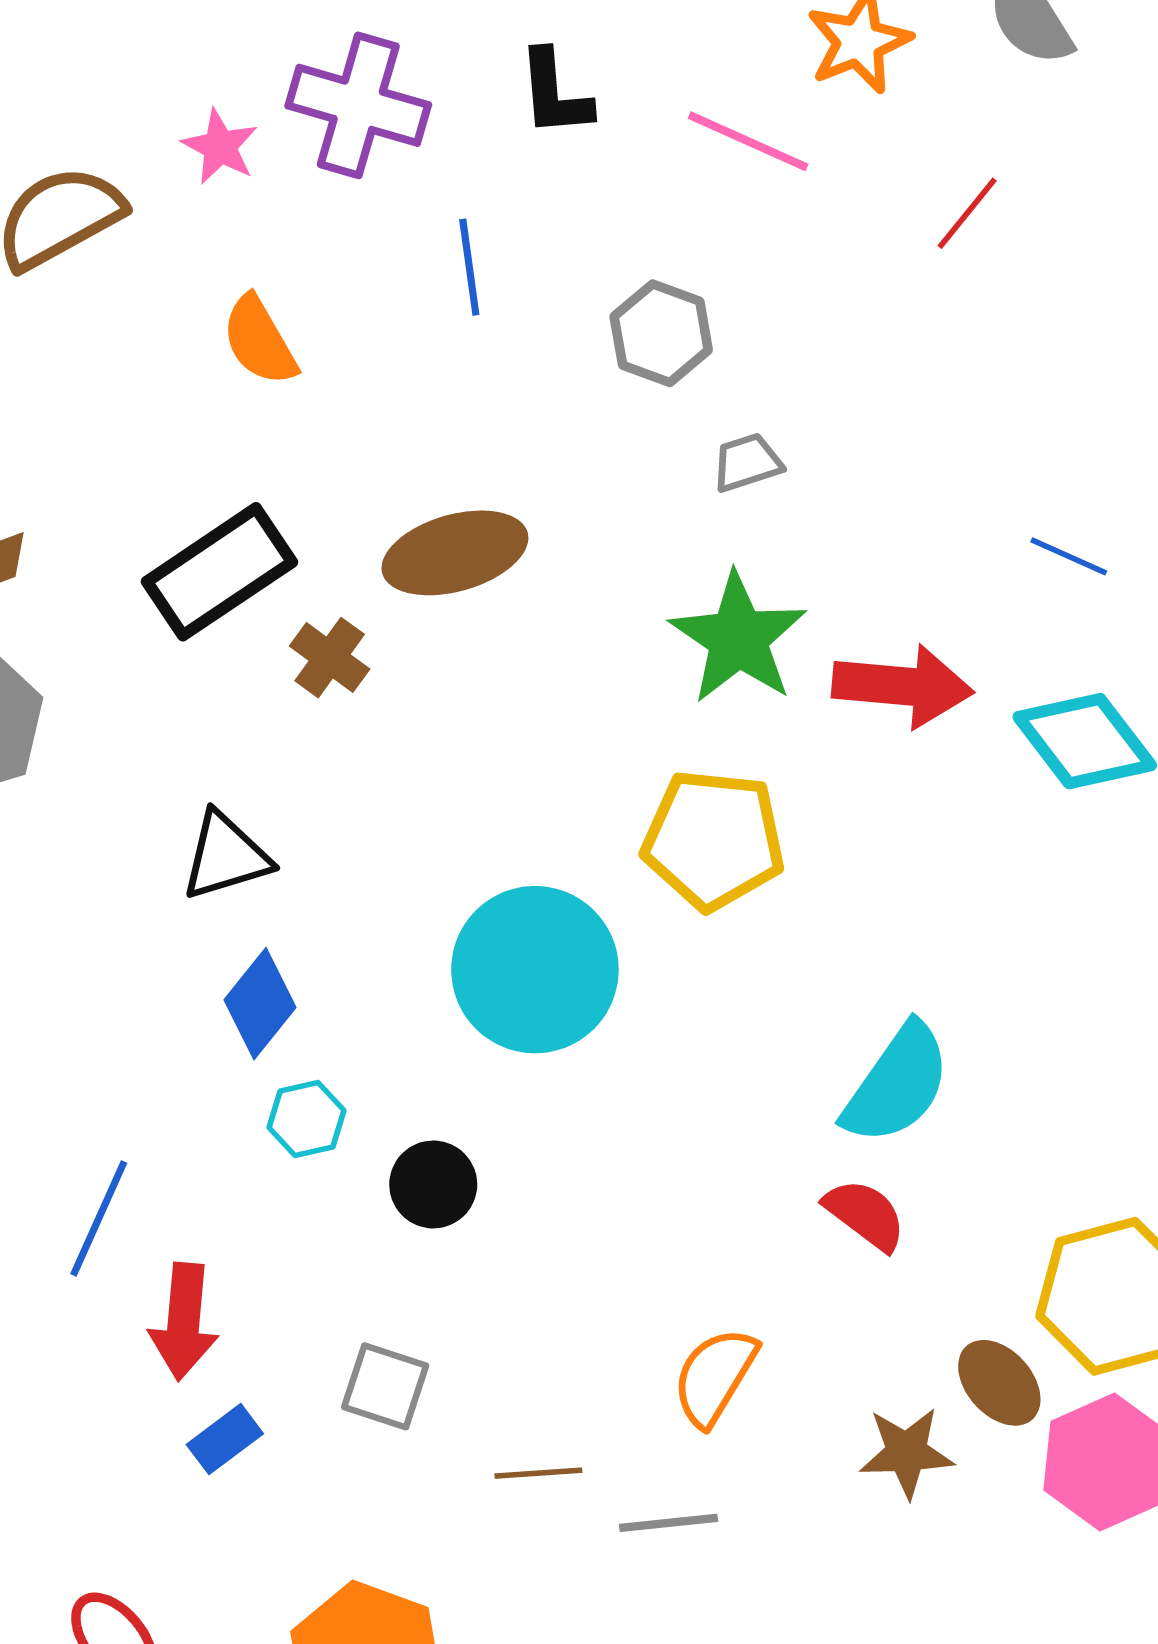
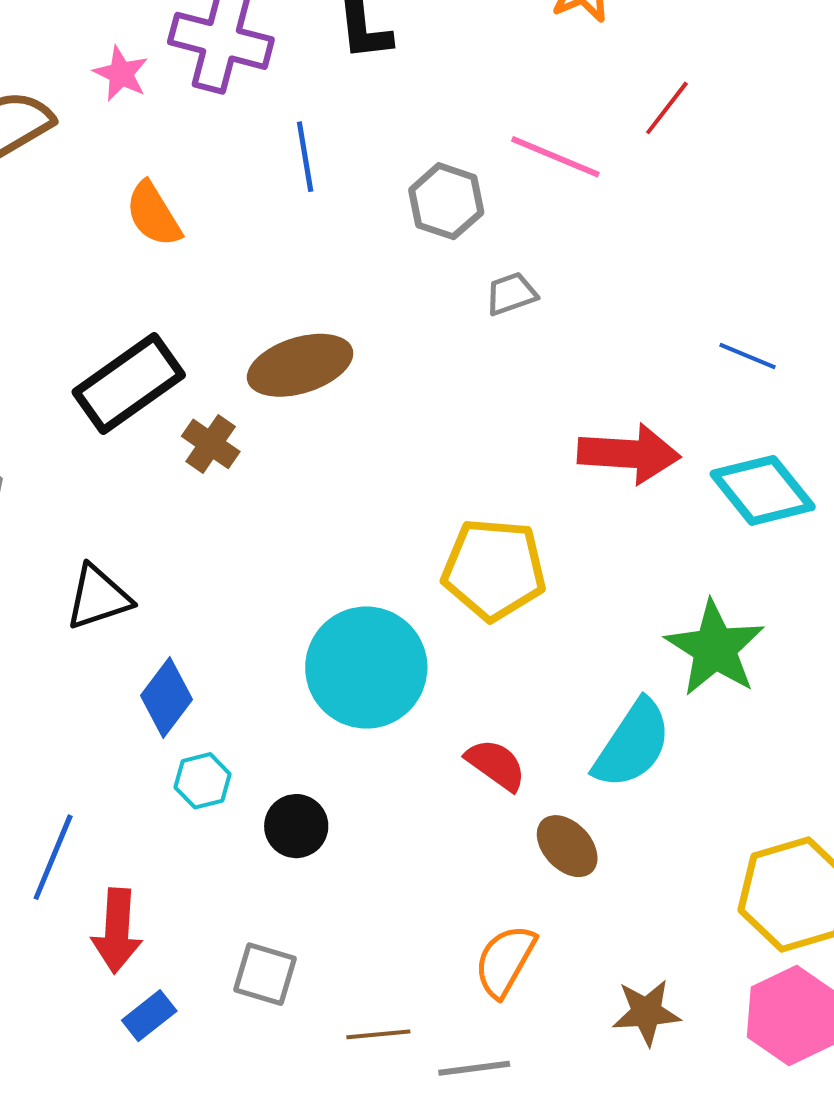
pink line: (748, 141) -> (555, 157), moved
green star: (738, 638) -> (715, 648), moved
black triangle: (226, 856) -> (98, 597), moved
red semicircle: (865, 1215) -> (496, 765), moved
brown ellipse: (999, 1383) -> (567, 846), moved

